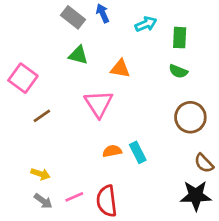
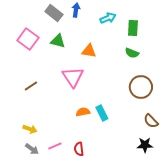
blue arrow: (103, 13) -> (76, 10), turned 32
pink square: (23, 78) -> (28, 39), moved
black star: (196, 196) -> (145, 145), size x0.7
red semicircle: (107, 201) -> (79, 149), size x0.6

